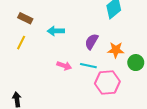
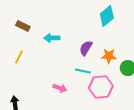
yellow line: (21, 43) -> (19, 57), moved
pink arrow: (64, 66) -> (60, 88), moved

